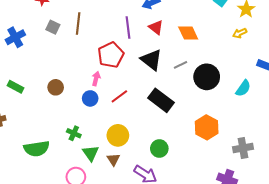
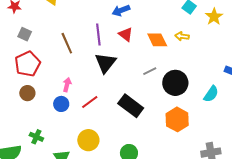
brown line: (78, 24) -> (67, 43), moved, turned -30
yellow arrow: (240, 33) -> (182, 36), moved, turned 32
red pentagon: (111, 55) -> (28, 64), moved
black triangle: (151, 60) -> (105, 63), moved, turned 30
orange hexagon: (207, 127) -> (177, 119), moved
green cross: (74, 133) -> (36, 137), moved

